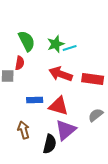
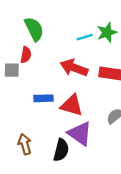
green star: (56, 44) -> (107, 32), moved
brown arrow: (24, 130) -> (25, 144), moved
purple triangle: (66, 130) -> (80, 134), turned -45

